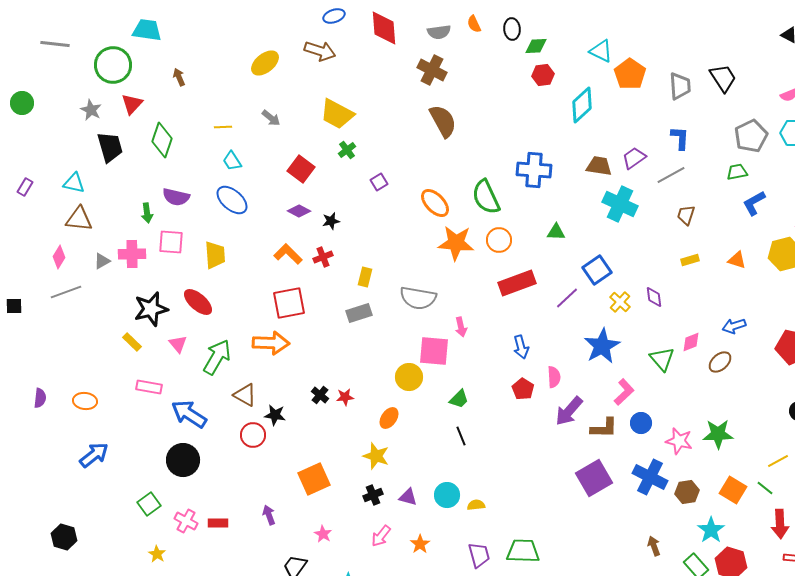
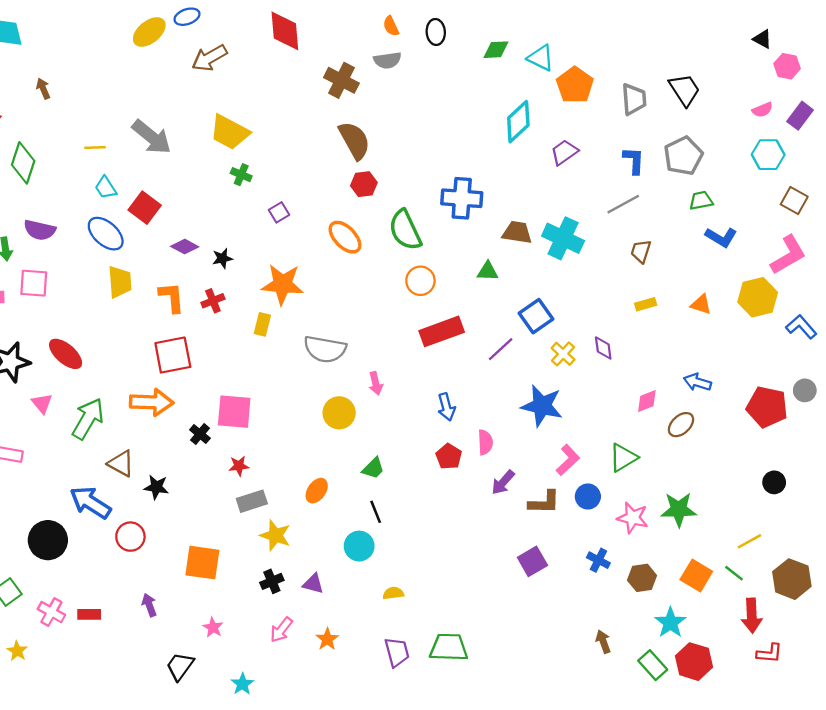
blue ellipse: (334, 16) -> (187, 17), moved
gray semicircle: (439, 32) -> (387, 60), moved
green diamond: (536, 46) -> (496, 50), moved
brown arrow: (320, 51) -> (209, 58), turned 132
yellow ellipse: (265, 63) -> (149, 32), moved
red hexagon: (543, 75) -> (364, 184), moved
gray arrow: (271, 118) -> (152, 137), size x1.8
gray pentagon: (751, 136) -> (683, 156), moved
green cross: (347, 150) -> (241, 175), turned -30
purple trapezoid: (634, 158) -> (564, 152), moved
brown trapezoid: (599, 166) -> (517, 232), moved
red square: (301, 169) -> (145, 208), moved
blue L-shape: (754, 203) -> (721, 237), turned -120
orange star: (456, 243) -> (282, 284), moved
orange L-shape: (288, 254) -> (172, 297), turned 40
yellow trapezoid: (215, 255) -> (120, 282), moved
gray rectangle: (359, 313) -> (252, 501), moved
blue arrow: (734, 326) -> (698, 382), turned 35
blue star: (602, 346) -> (542, 406), turned -30
pink square: (434, 351) -> (234, 412), moved
green triangle: (662, 359) -> (623, 458), moved, turned 40
yellow circle: (409, 377) -> (339, 413), moved
black cross: (320, 395) -> (200, 434), moved
purple arrow: (569, 411) -> (503, 482), size x0.7
blue arrow: (189, 414) -> (90, 502), moved
orange ellipse: (389, 418) -> (317, 491), moved
red circle: (253, 435) -> (130, 537), moved
blue cross: (650, 477) -> (598, 560), size x0.6
purple square: (594, 478) -> (532, 561), size x0.7
orange square: (314, 479) -> (202, 563), turned 32
cyan circle: (447, 495) -> (359, 546), moved

